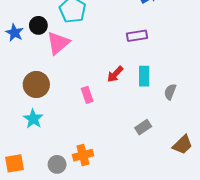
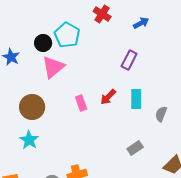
black circle: (38, 25) -> (43, 43), moved
purple rectangle: (137, 36) -> (129, 60), turned -54
pink rectangle: (87, 95) -> (81, 103), moved

